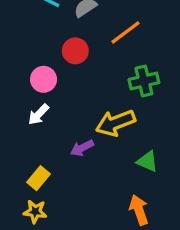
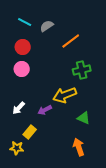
red circle: (75, 51) -> (23, 47), moved
white arrow: (38, 114) -> (19, 108), moved
yellow rectangle: (38, 178) -> (30, 132), moved

